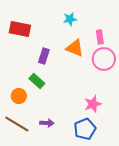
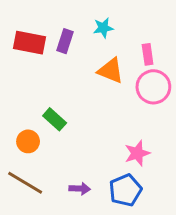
purple rectangle: (44, 56) -> (65, 41), moved
purple arrow: (47, 123) -> (80, 189), moved

